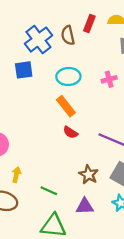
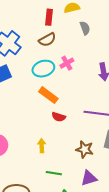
brown semicircle: (68, 35) -> (47, 40), moved, turned -90
pink cross: (109, 79) -> (67, 63), moved
yellow arrow: (16, 175) -> (42, 146), moved

